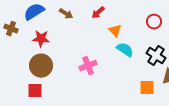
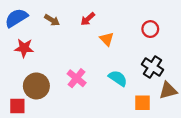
cyan semicircle: (125, 50) -> (118, 78), moved
brown circle: (41, 66) -> (36, 86), moved
pink cross: (88, 66) -> (77, 78), turned -30

